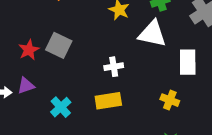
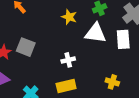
white rectangle: (188, 62) -> (123, 39), moved

